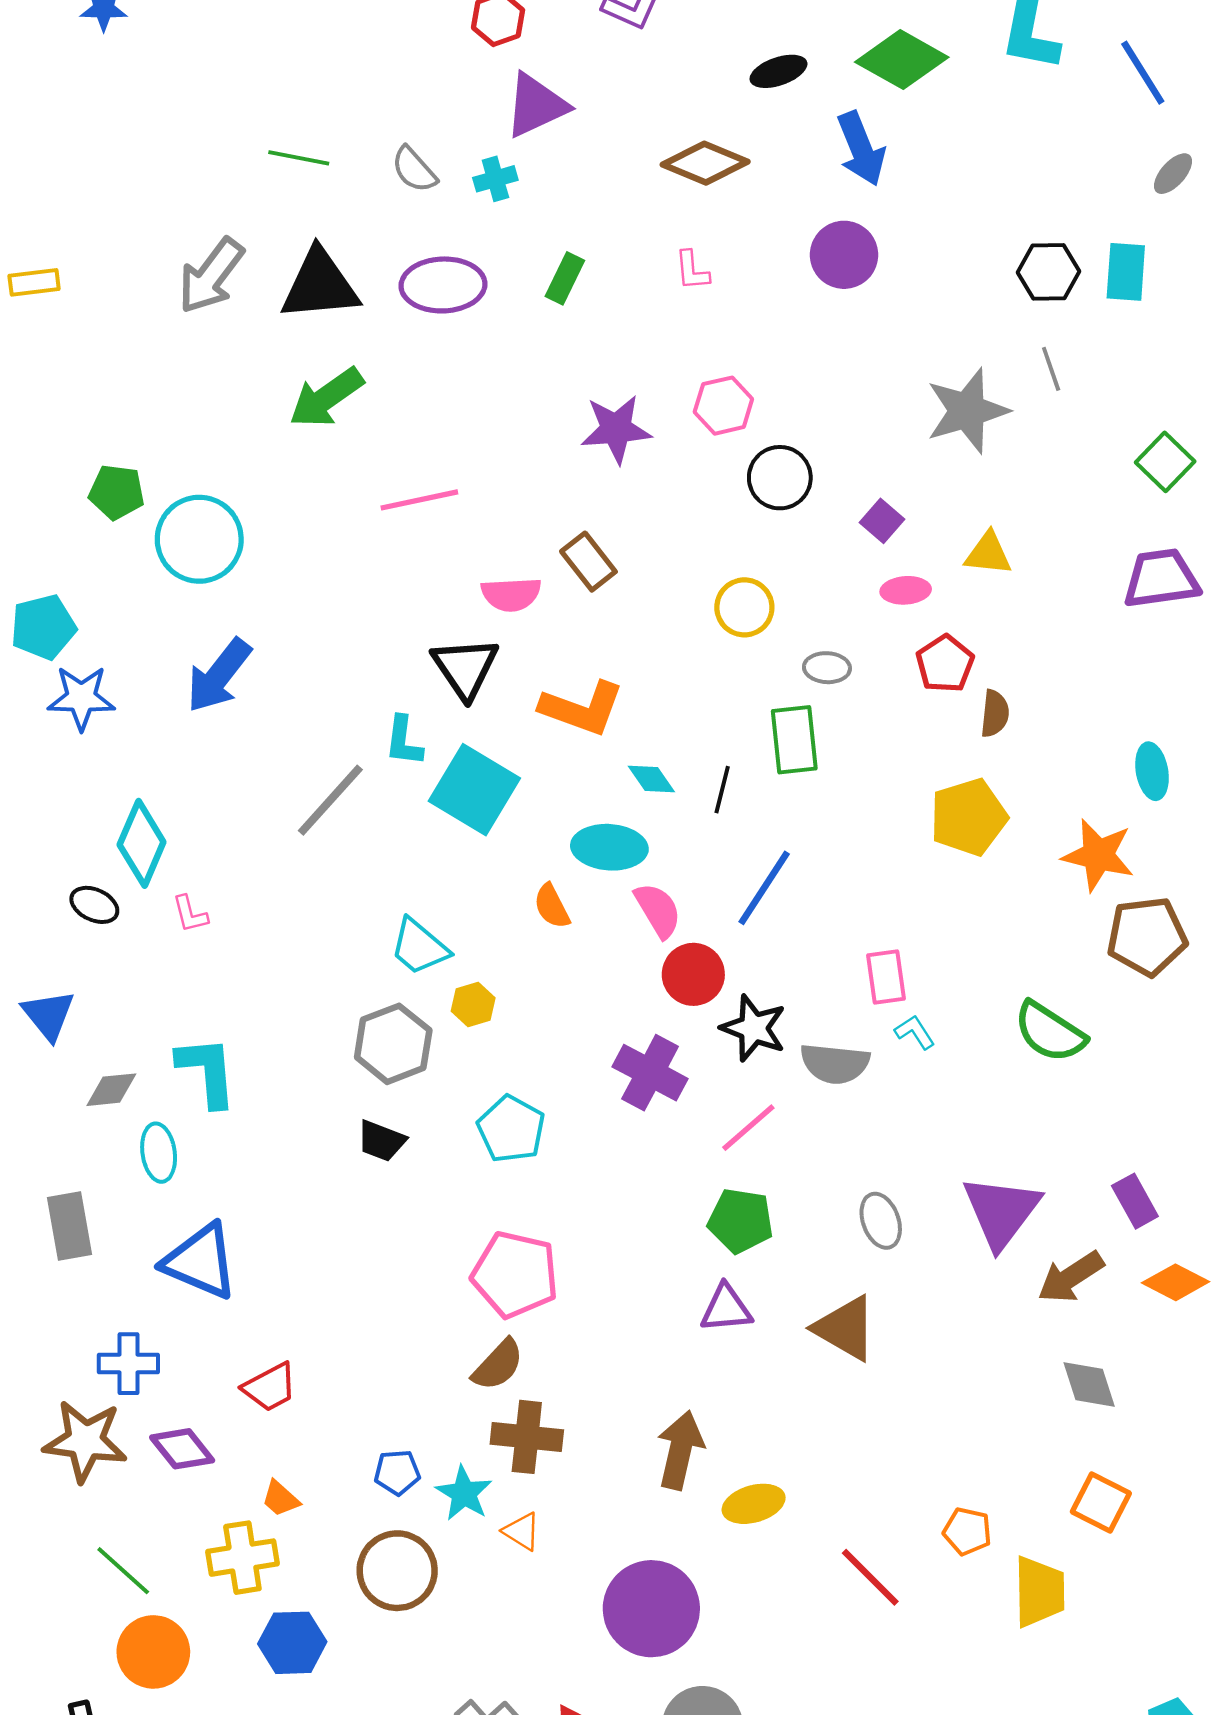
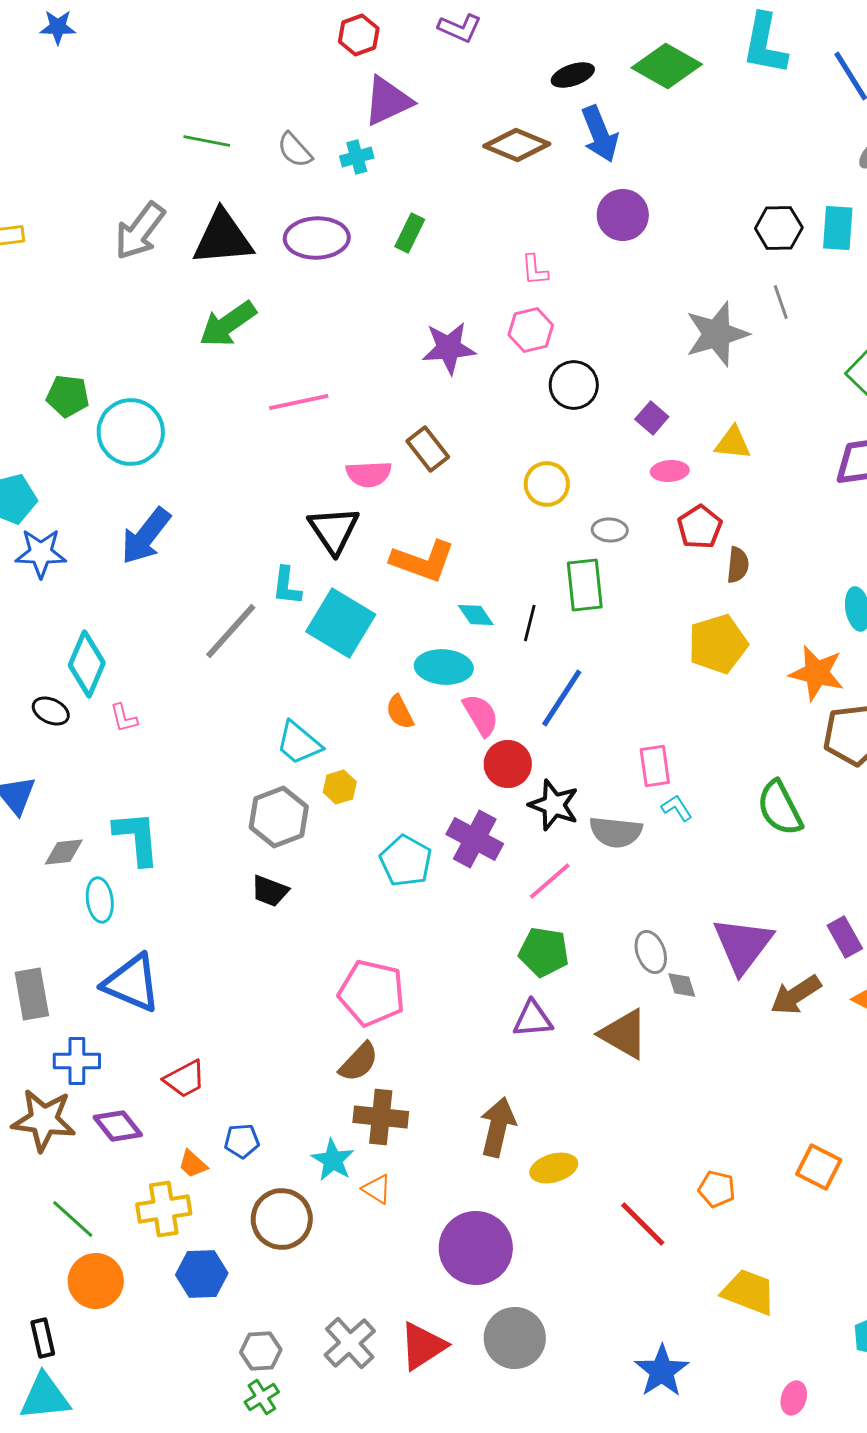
blue arrow: (861, 149) -> (600, 134), moved
pink L-shape: (692, 271) -> (535, 270), moved
green semicircle: (1050, 1032) -> (780, 808), turned 30
cyan pentagon: (511, 1129) -> (406, 861), moved
gray rectangle: (69, 1226) -> (32, 994), moved
gray diamond: (1089, 1385) -> (682, 985), moved, size x0.7
blue pentagon: (397, 1472) -> (242, 1141), moved
yellow trapezoid: (1039, 1592) -> (749, 1292), moved, turned -68

